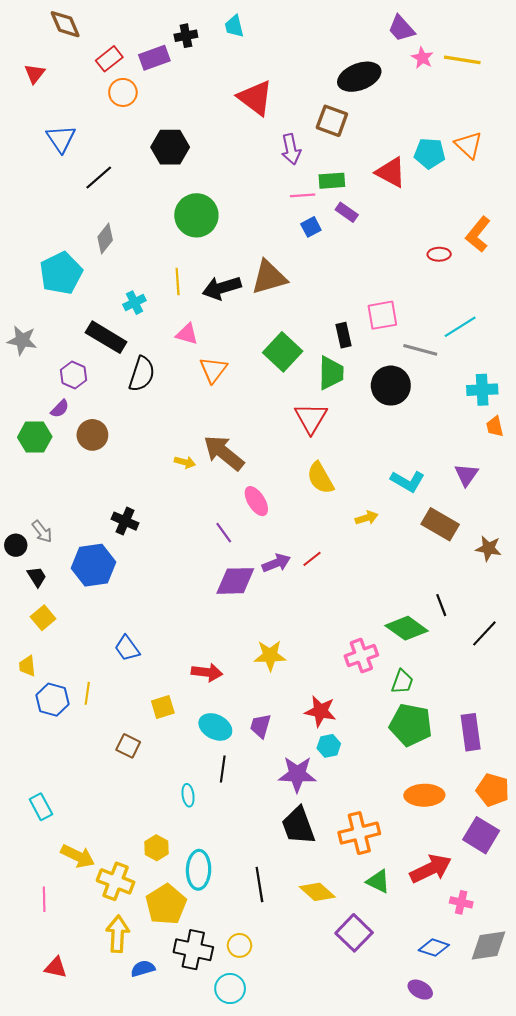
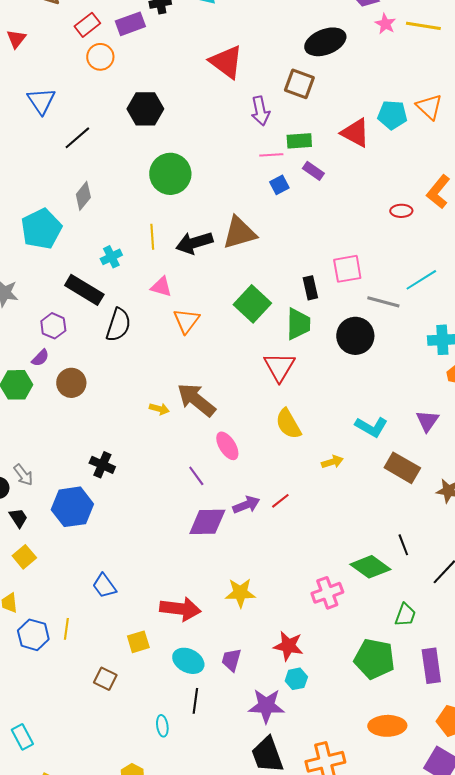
red arrow: (207, 672) -> (180, 609), size x1.4
green trapezoid: (402, 682) -> (405, 615), moved

